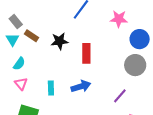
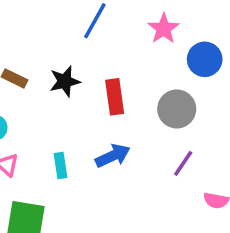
pink star: (119, 19) -> (164, 29), turned -30
gray circle: (135, 65) -> (177, 109), moved

